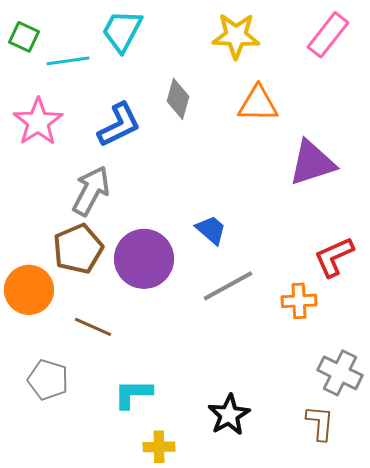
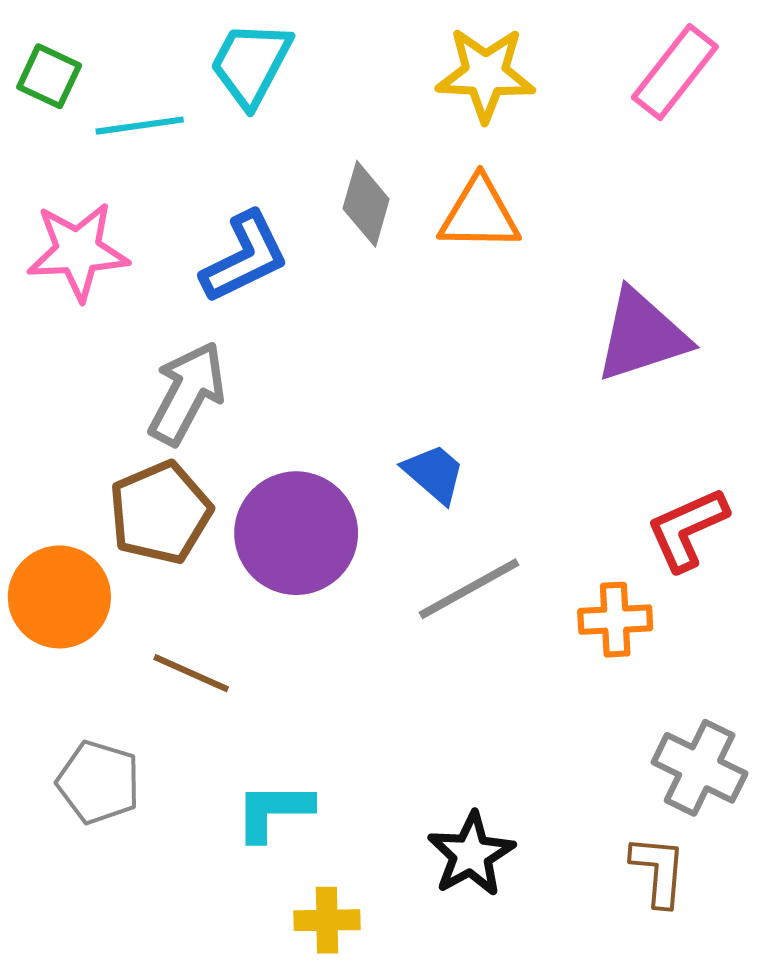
orange triangle: (258, 104) -> (479, 214), moved
pink star: (38, 122) -> (78, 251), turned 30

